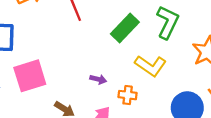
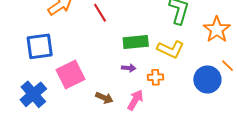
green rectangle: (125, 28) -> (136, 42), moved, turned 50

